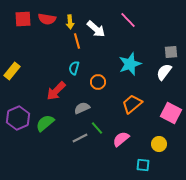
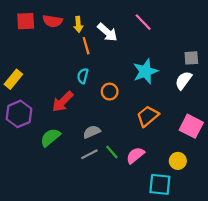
gray semicircle: (82, 108) -> (92, 132), moved
purple hexagon: (18, 118) -> (19, 114), moved
green line: (97, 128) -> (112, 152), moved
cyan square: (143, 165) -> (160, 184), size x1.5

